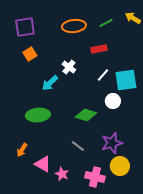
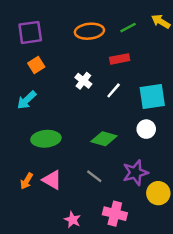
white line: (103, 75) -> (114, 90), moved
cyan arrow: (50, 83) -> (27, 100), moved
white circle: (113, 101) -> (146, 129), moved
pink triangle: (43, 164) -> (52, 180), moved
yellow circle: (120, 166) -> (158, 193), moved
pink star: (62, 174) -> (73, 220), moved

